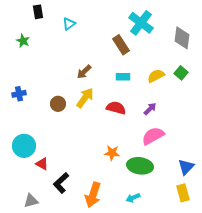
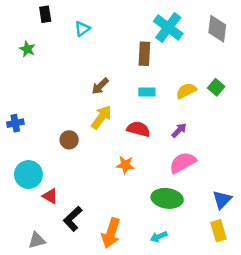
gray diamond: (182, 38) -> (217, 29), moved
brown rectangle: (121, 45) -> (144, 54), turned 36
blue cross: (19, 94) -> (15, 123), moved
brown circle: (58, 104) -> (69, 140), moved
orange star: (112, 153) -> (125, 165), moved

